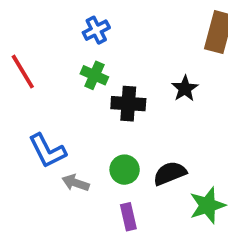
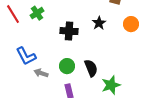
green cross: (94, 75) -> (37, 13), moved, turned 32
black semicircle: (170, 173) -> (91, 68), turned 90

